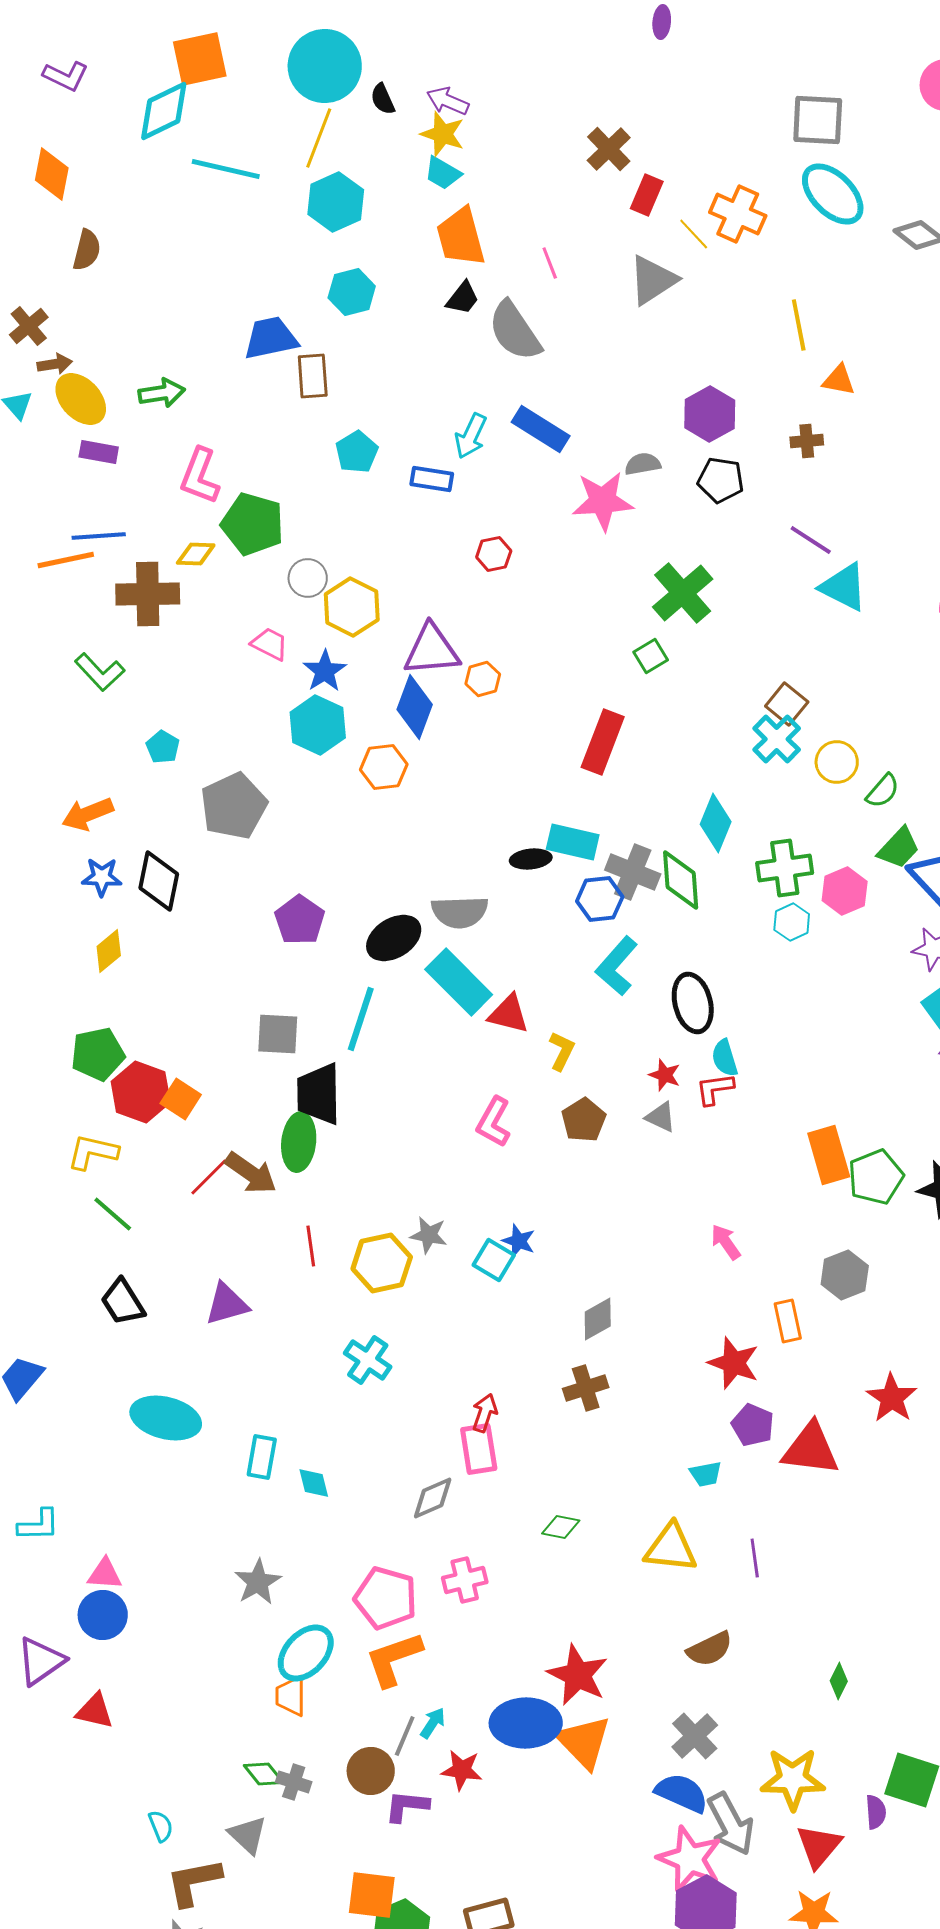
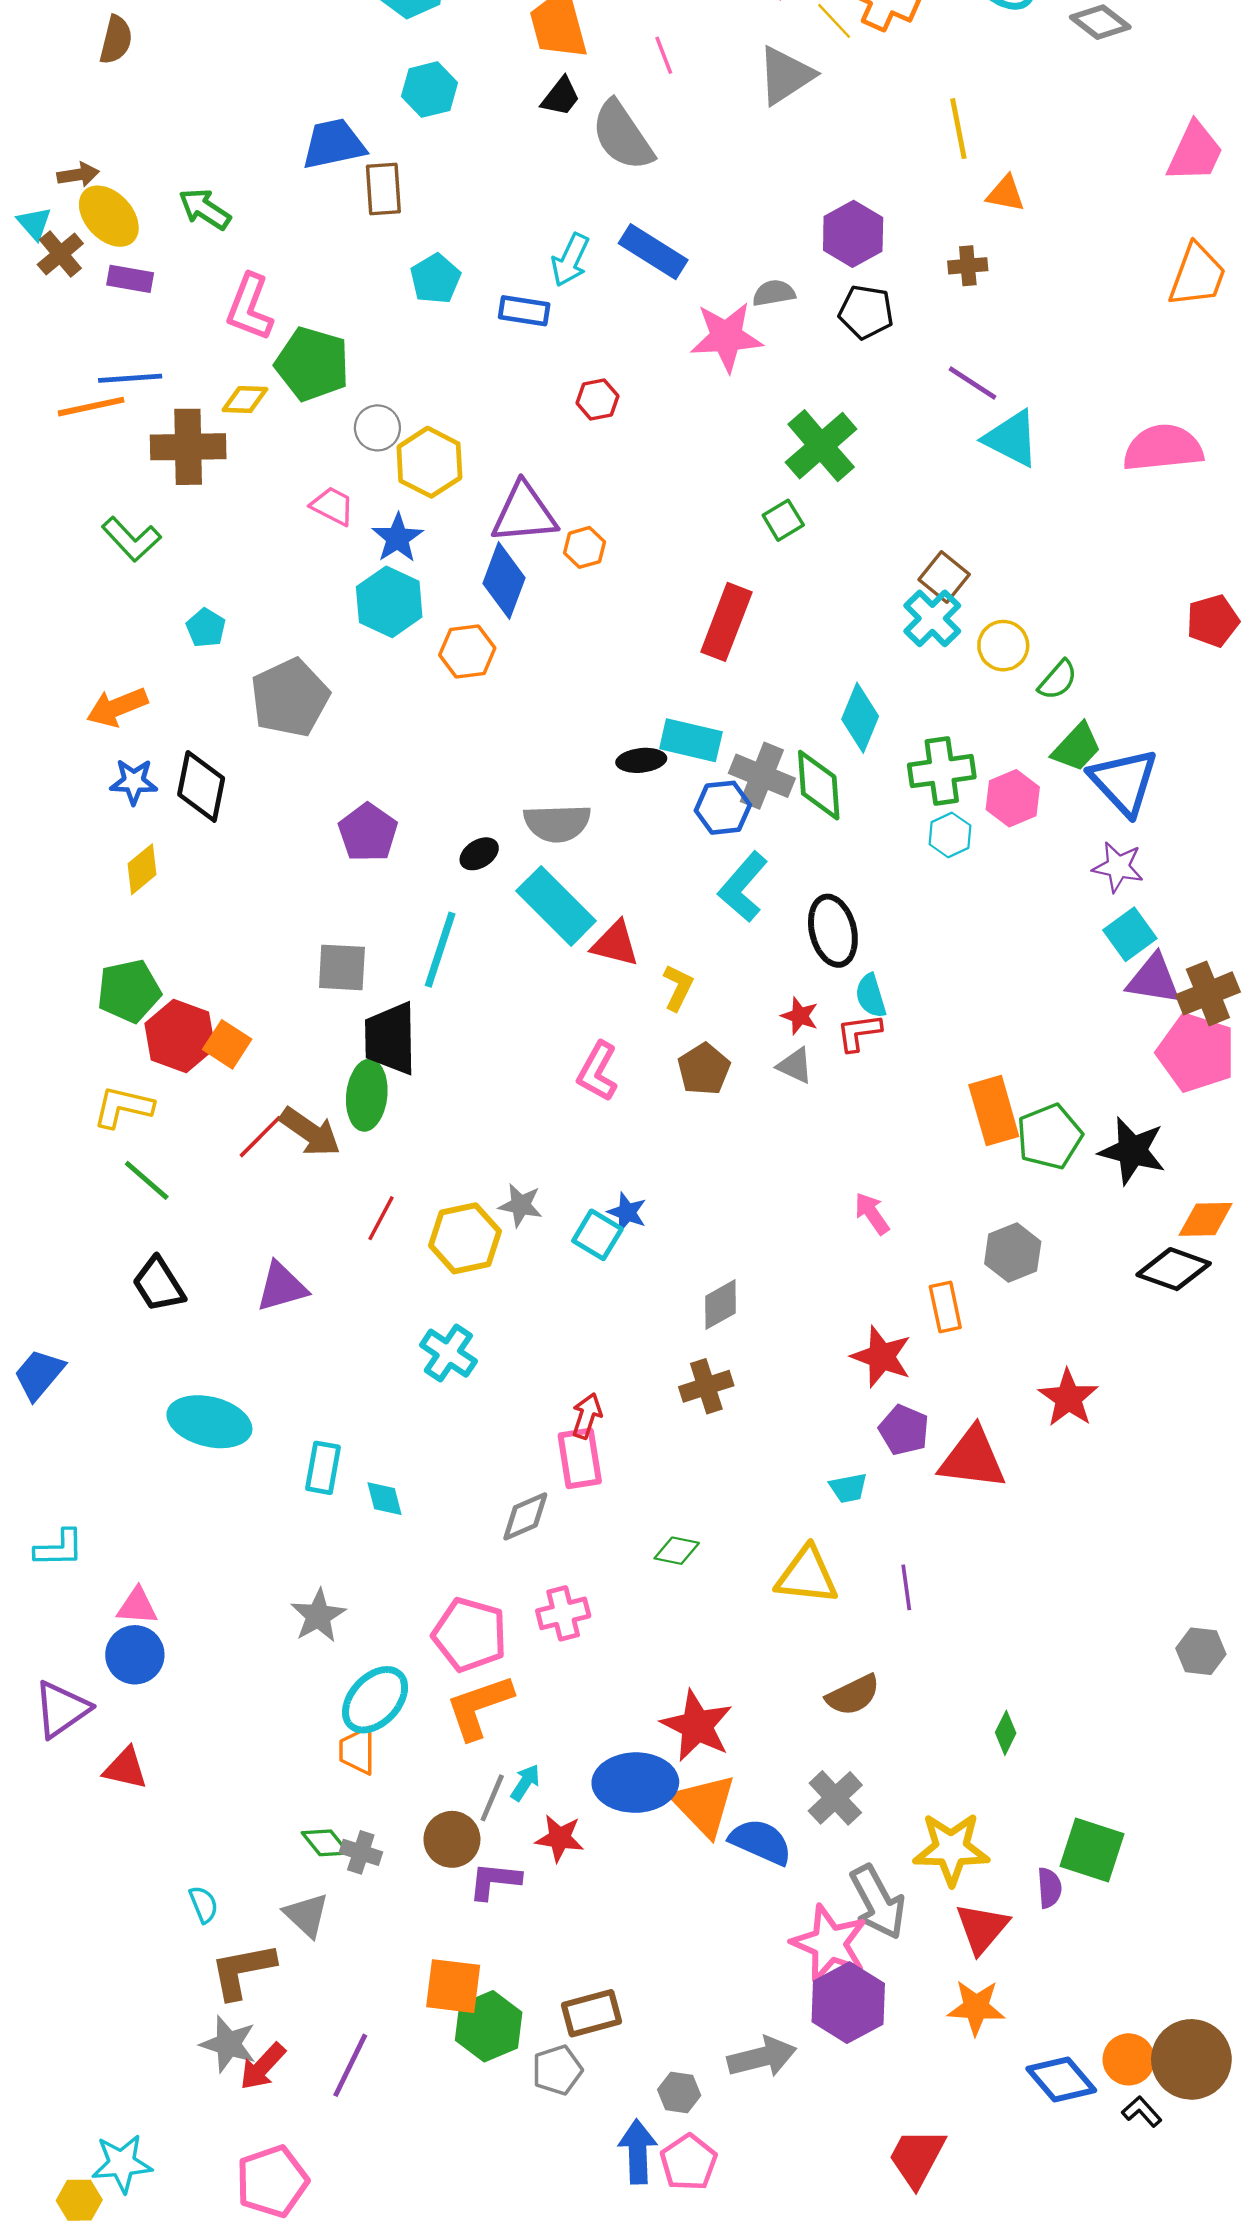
brown cross: (29, 326) -> (60, 254), moved
green arrow: (162, 393) -> (205, 209), turned -138
black ellipse: (394, 938) -> (479, 854), size x0.6
red line: (311, 1246) -> (381, 1218), turned 36
blue semicircle: (682, 1793) -> (761, 1842), moved

